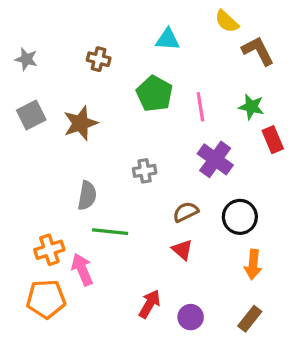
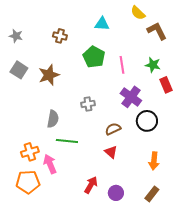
gray square: (31, 115) -> (19, 70), turned -30
black circle: (240, 217) -> (147, 121), moved

